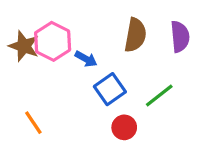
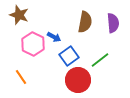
pink hexagon: (53, 41) -> (33, 44), moved
brown star: (24, 46) -> (19, 15), moved
red circle: (124, 127) -> (78, 80), size x1.6

